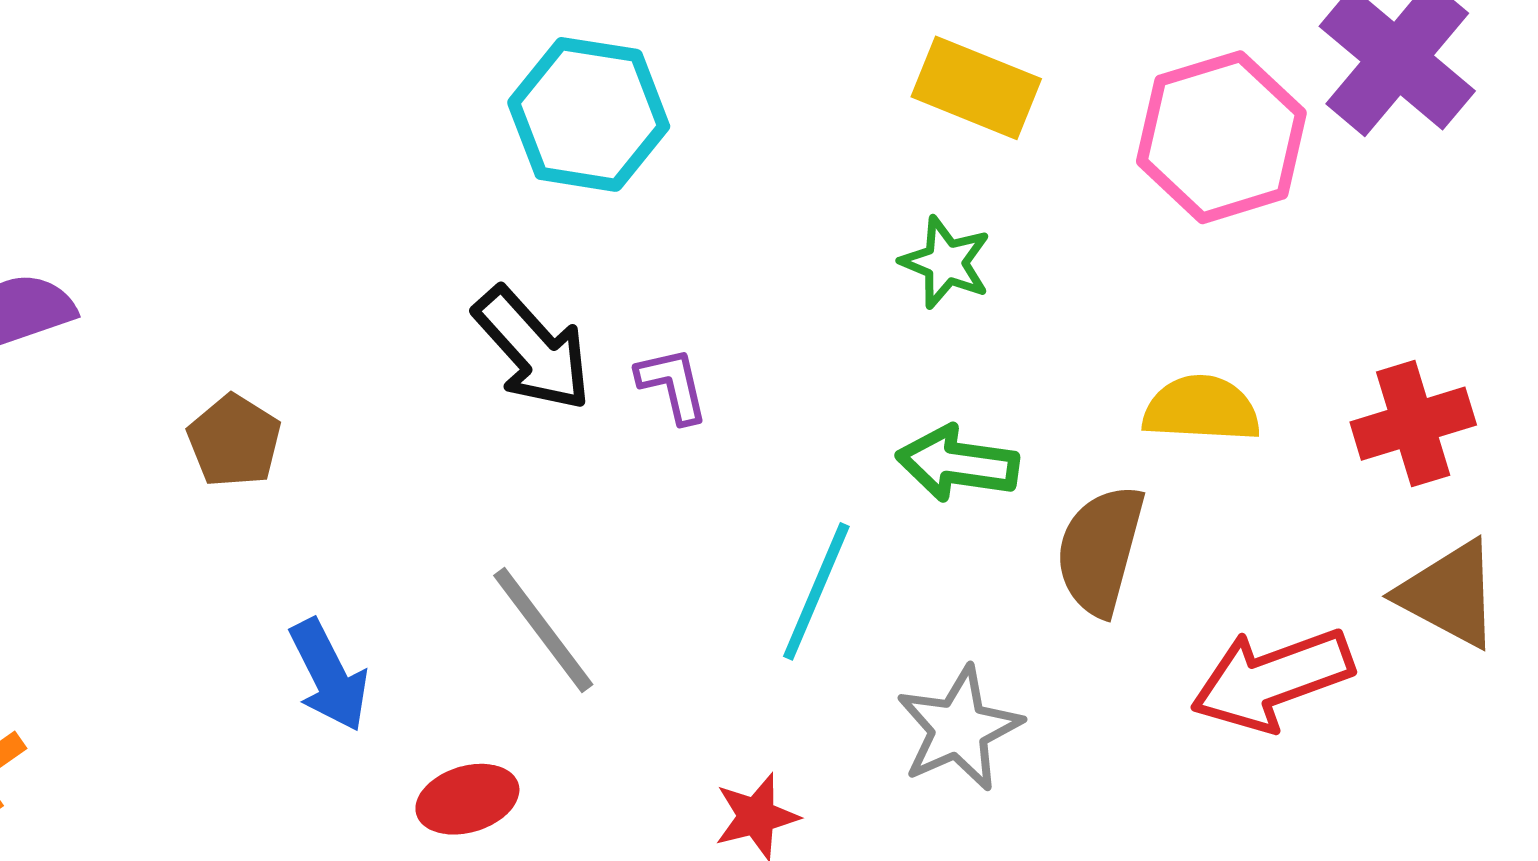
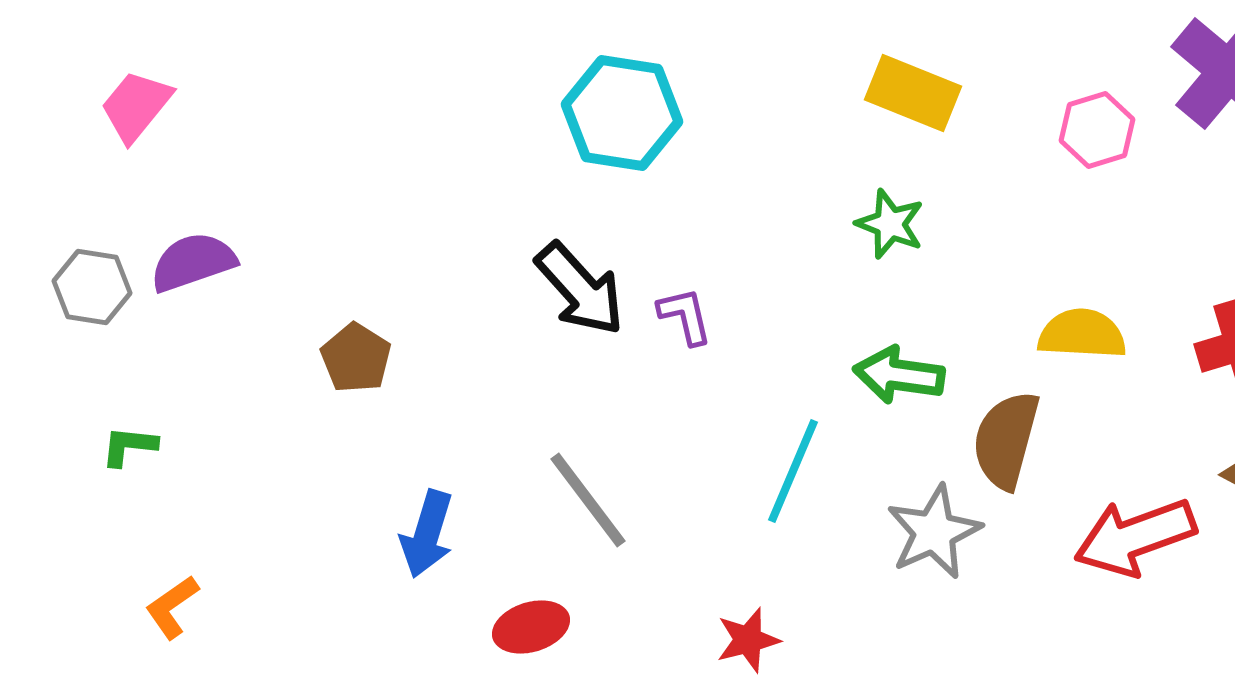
pink hexagon: (1221, 137) -> (1097, 130), size x0.6
blue arrow: (329, 675) -> (427, 534), turned 44
gray star: (959, 729) -> (934, 532), moved

